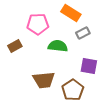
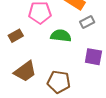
brown trapezoid: (44, 80) -> (25, 71), moved, turned -30
brown pentagon: (73, 90) -> (59, 82), moved, turned -30

